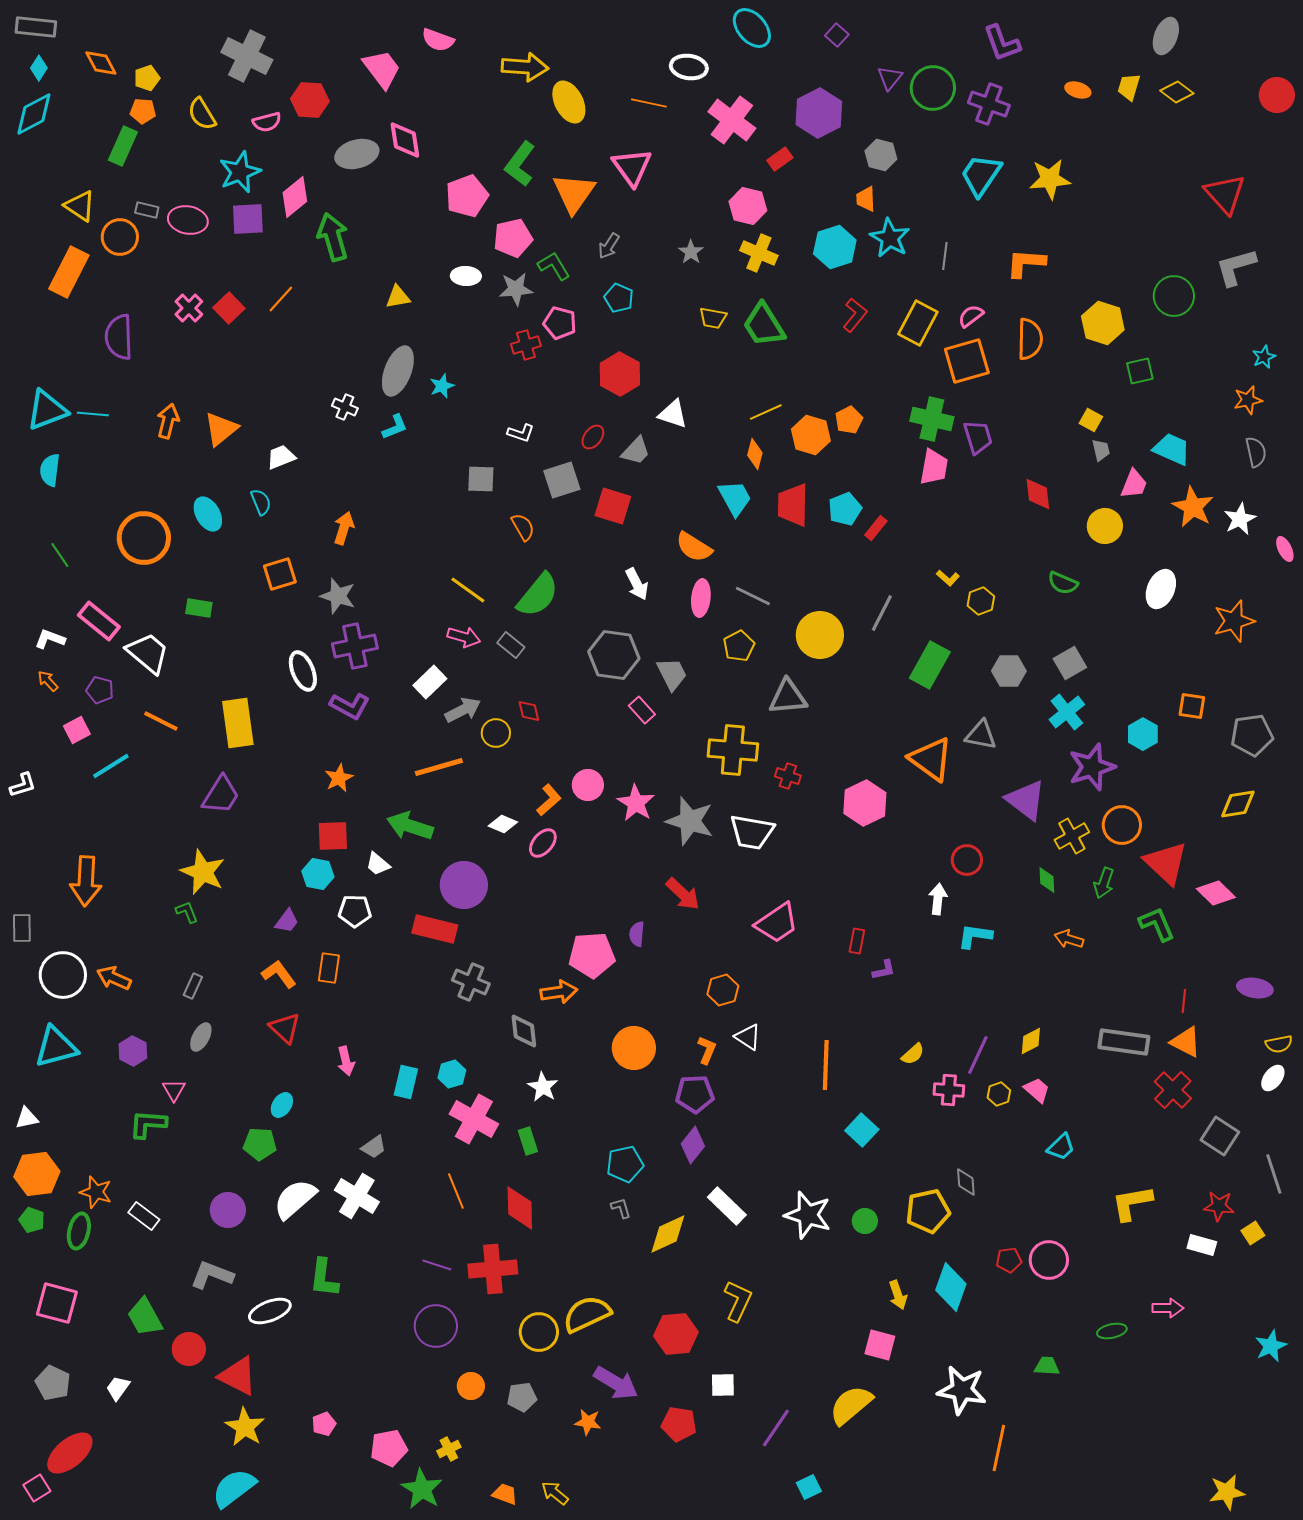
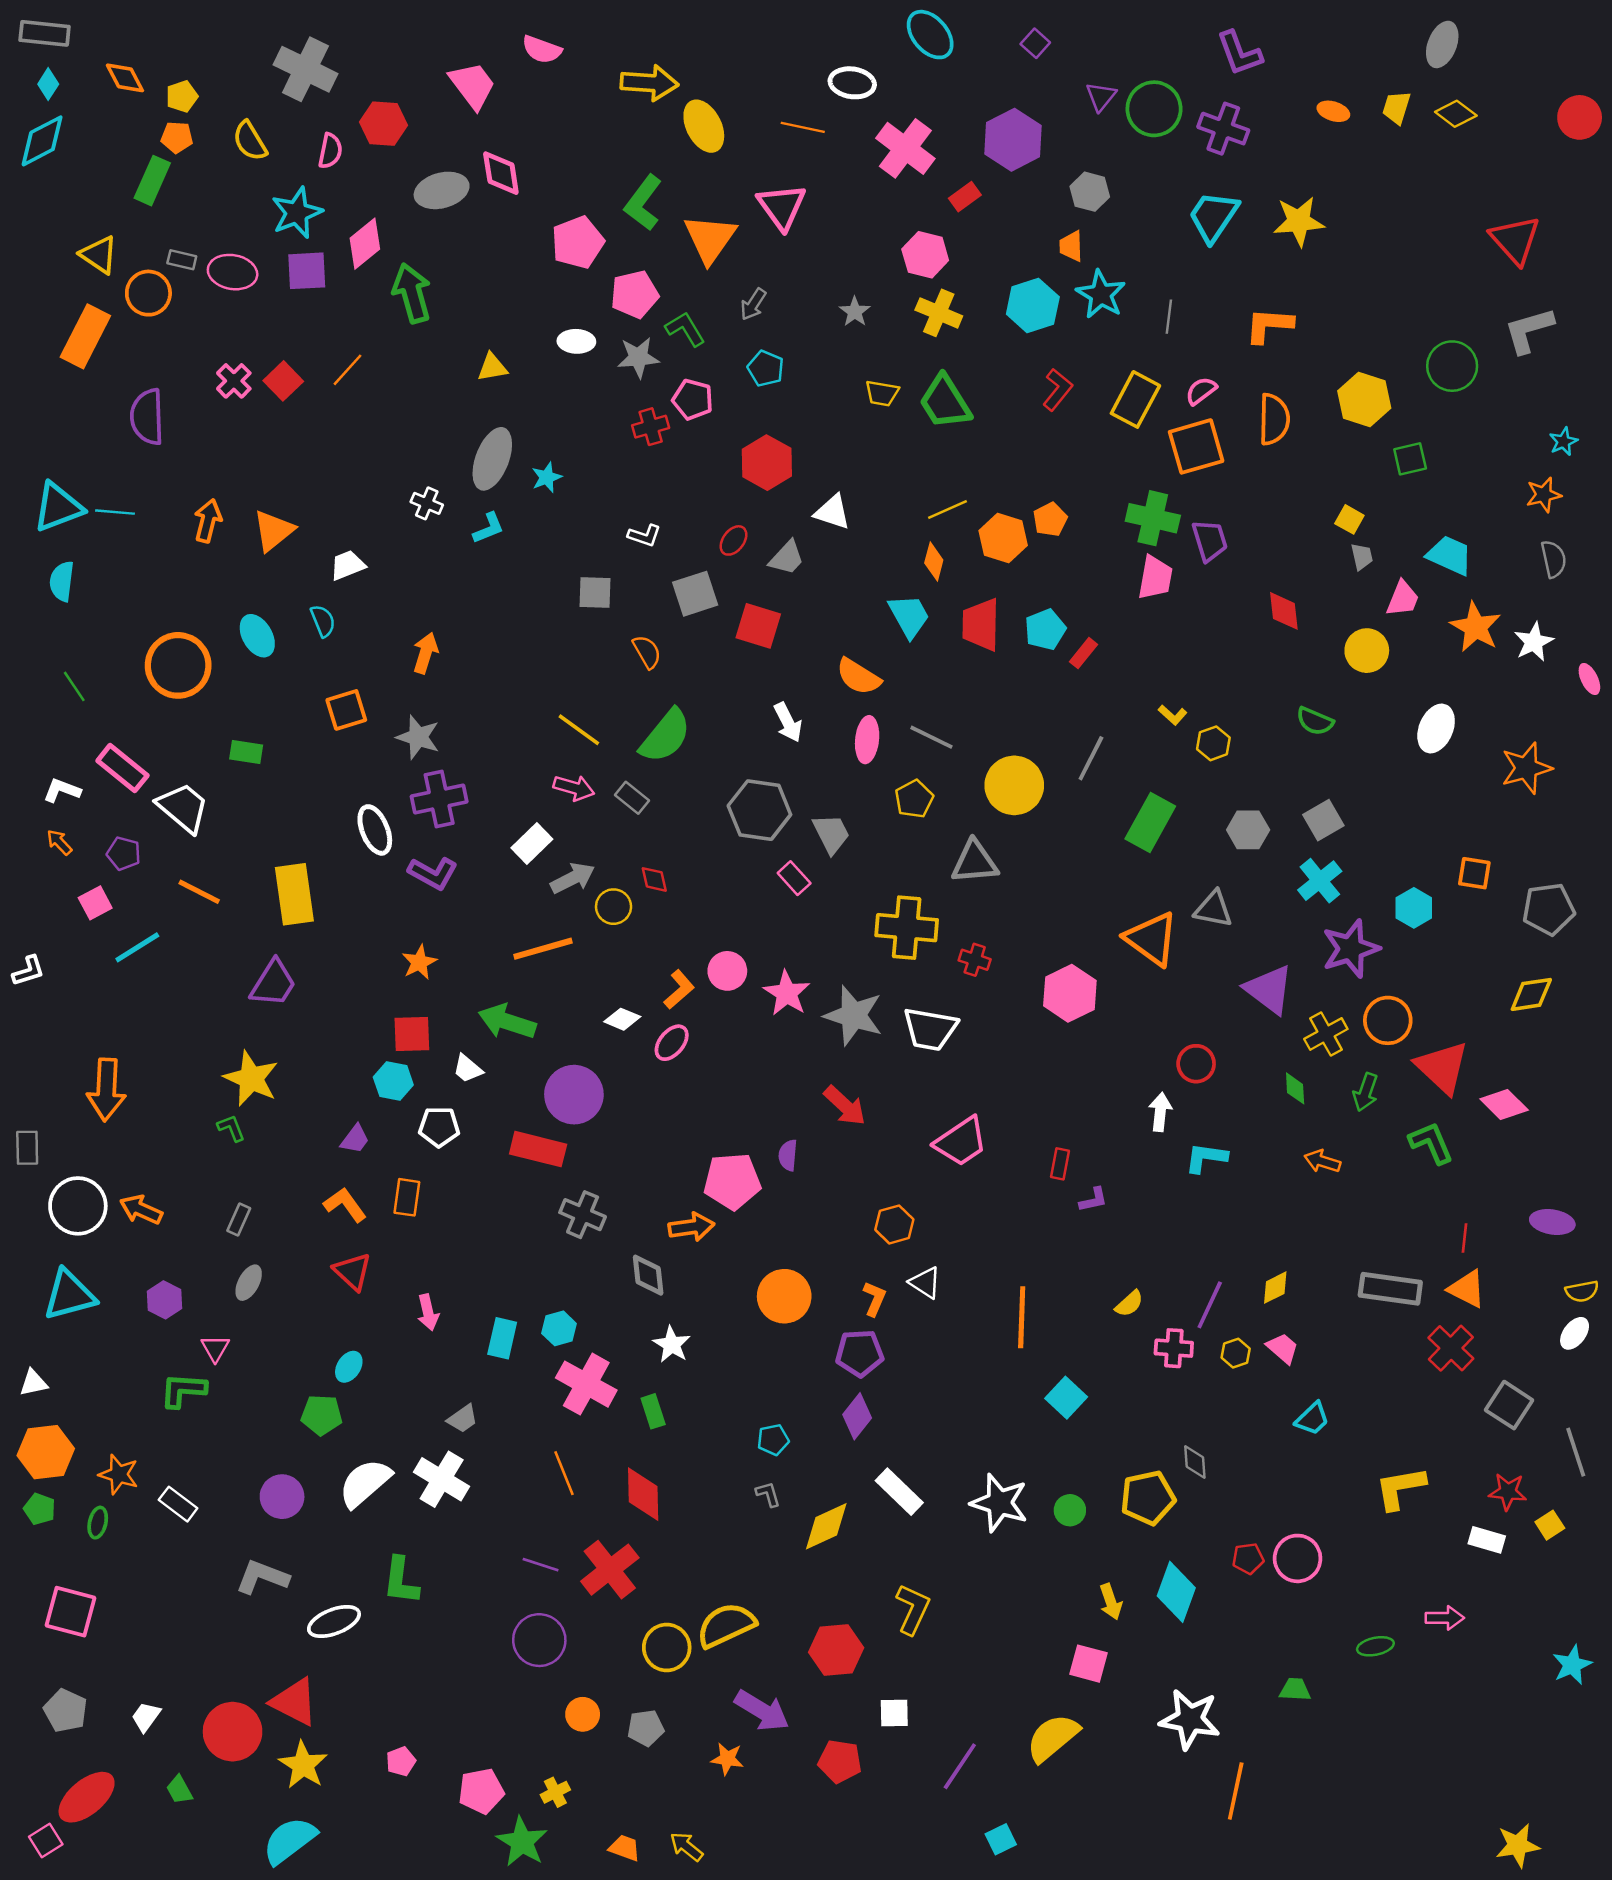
pink semicircle: (267, 122) -> (330, 151), turned -64
cyan pentagon: (625, 1164) -> (773, 1440), size x0.7
green ellipse: (79, 1231) -> (98, 1523), size x0.7
red cross: (493, 1269) -> (610, 1570), turned -33
green trapezoid: (145, 1317) -> (179, 1790), moved, size x0.6
red circle: (189, 1349) -> (233, 1732), moved, size x1.4

